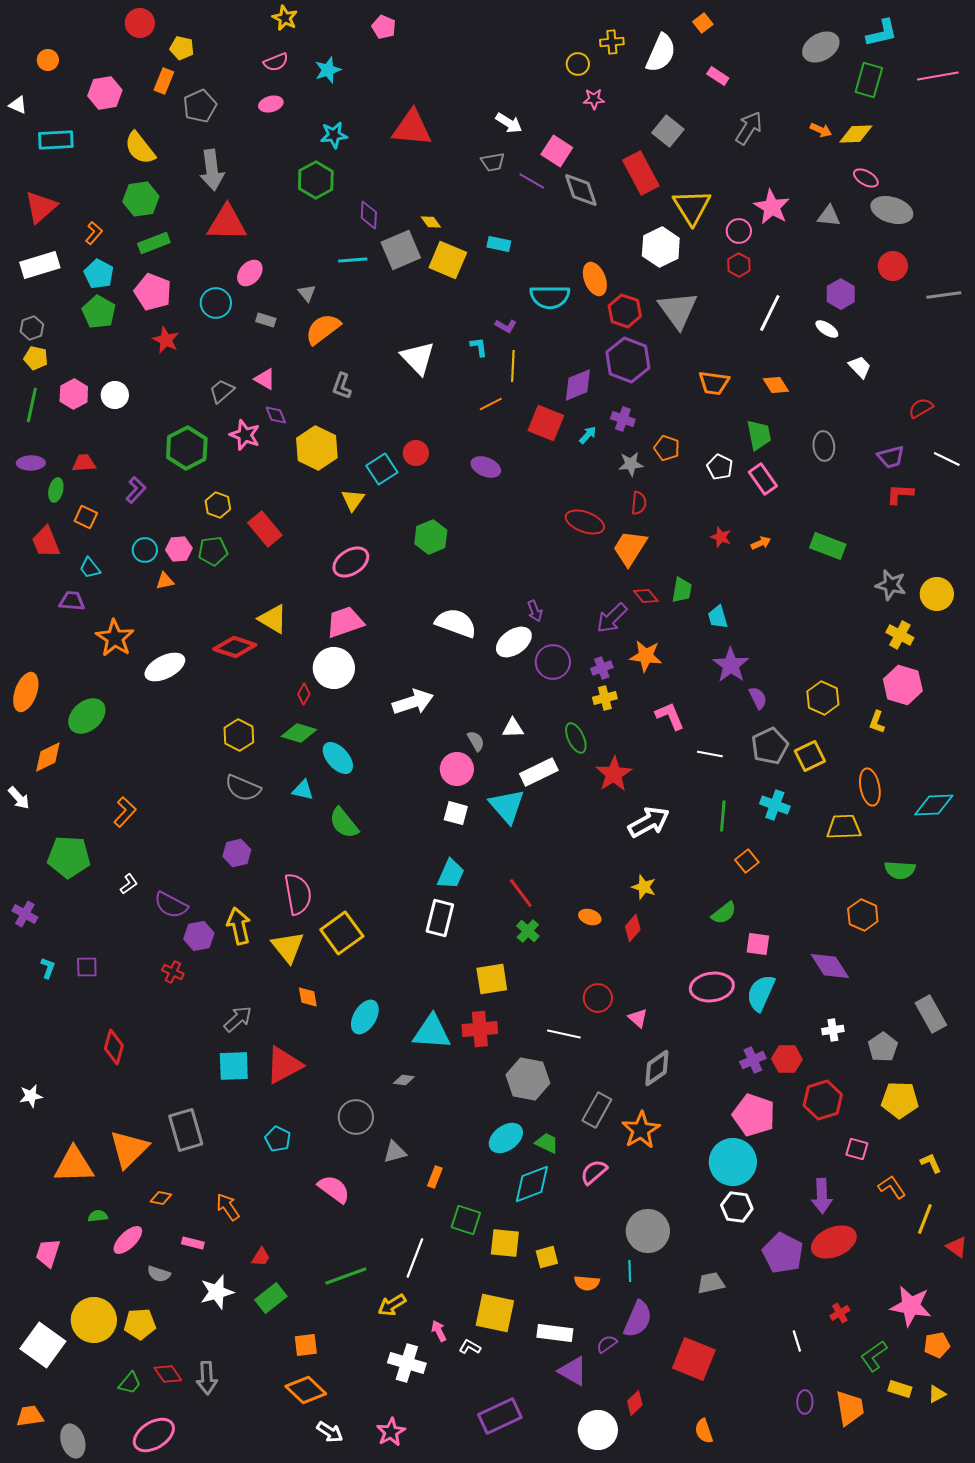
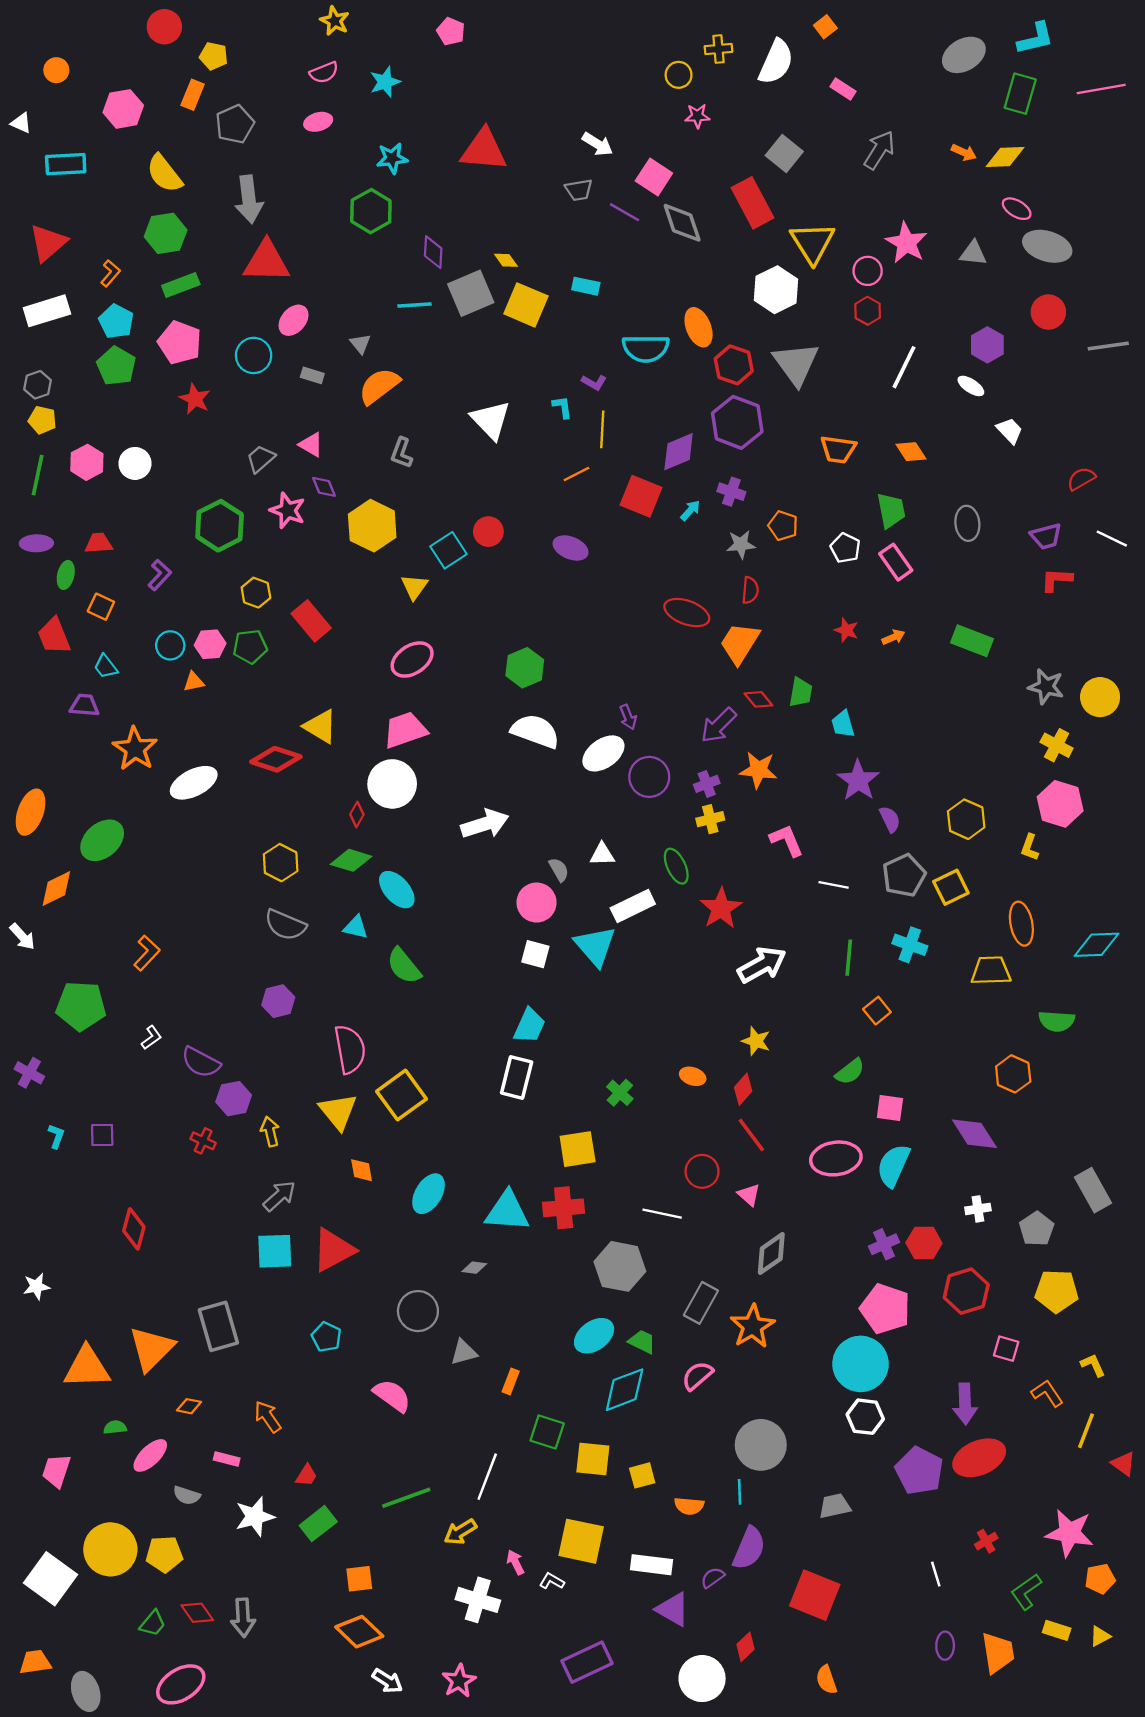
green hexagon: (431, 537) -> (525, 668), moved
red line: (521, 893) -> (751, 1135), moved
yellow arrow: (239, 926) -> (270, 1131), moved, size x0.7

